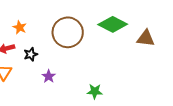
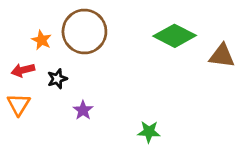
brown circle: (68, 32) -> (84, 31), moved

